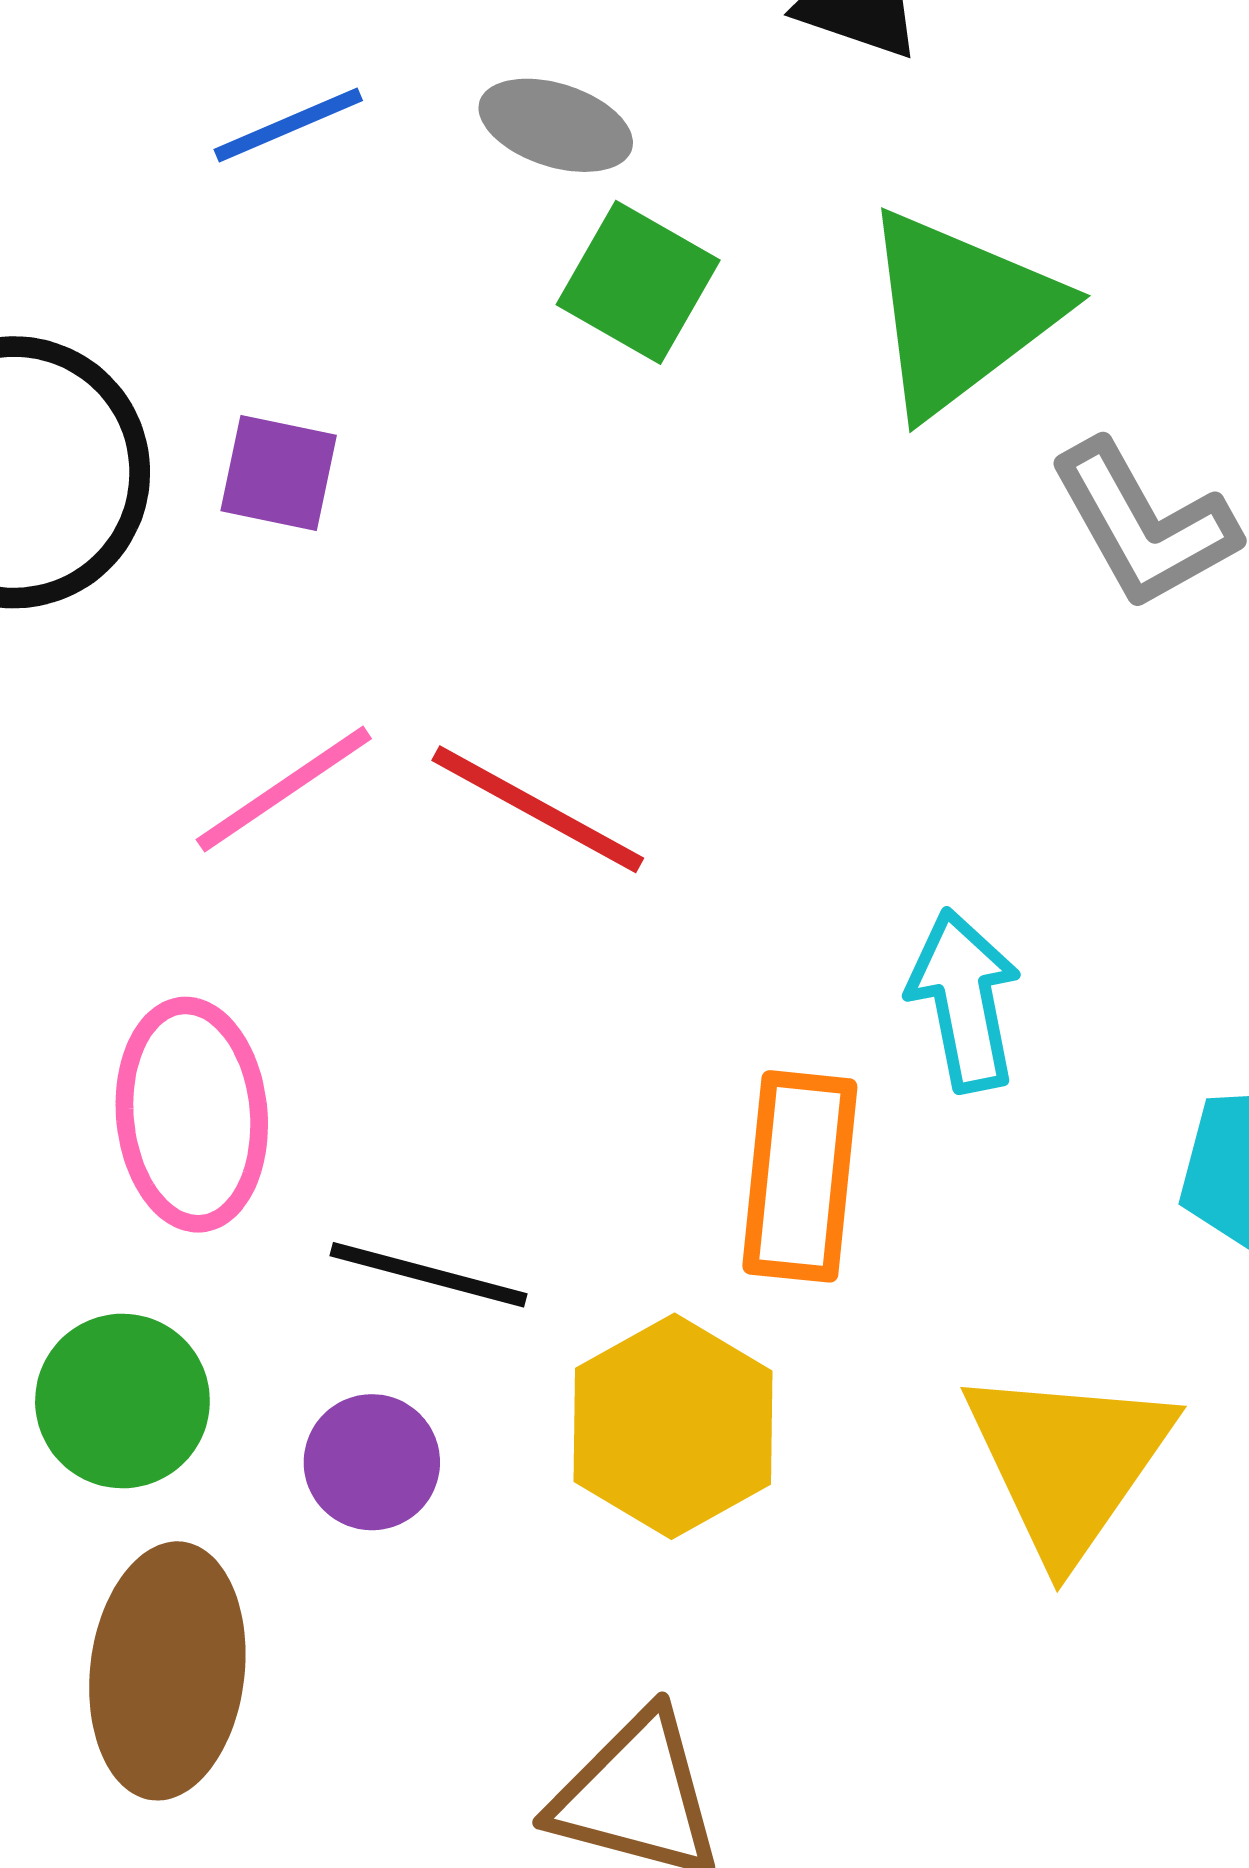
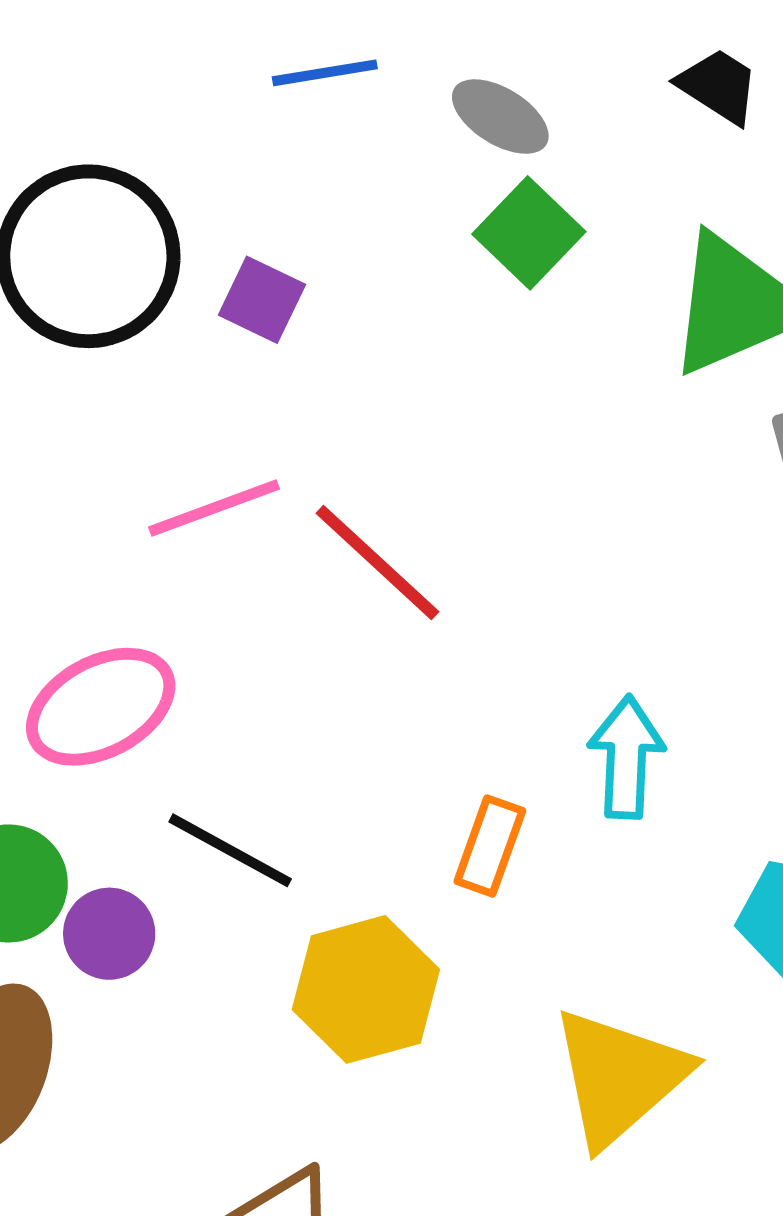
pink ellipse: (192, 1115) -> (101, 707), turned 53
orange rectangle: (800, 1176) -> (490, 846), size x0.7
purple circle: (372, 1462) -> (109, 934), moved

